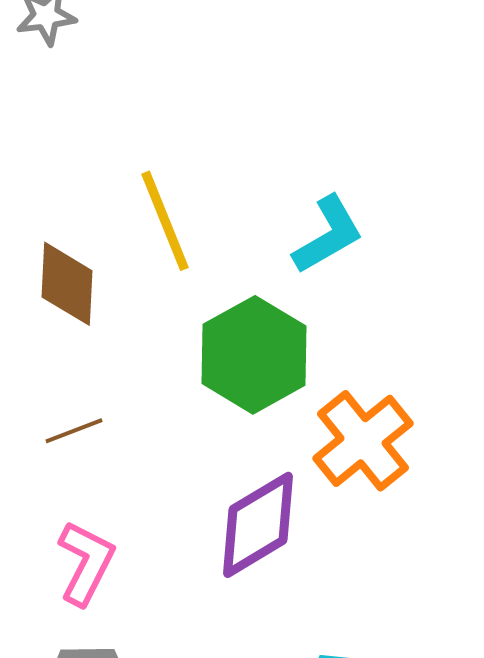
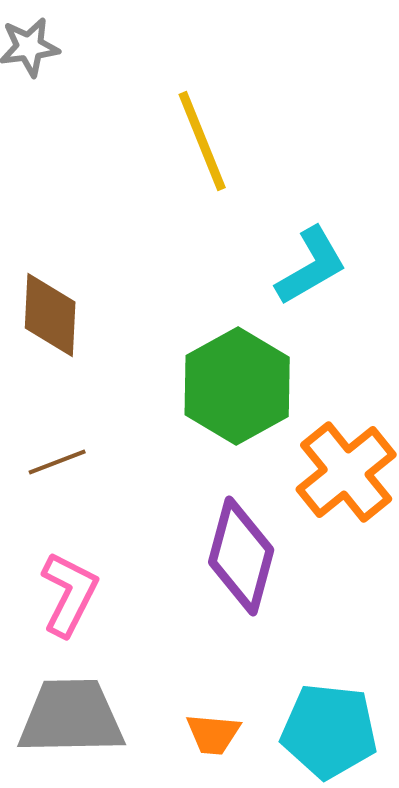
yellow line: (165, 221) -> (202, 141), moved
purple diamond: (258, 525) -> (241, 556), turned -44

